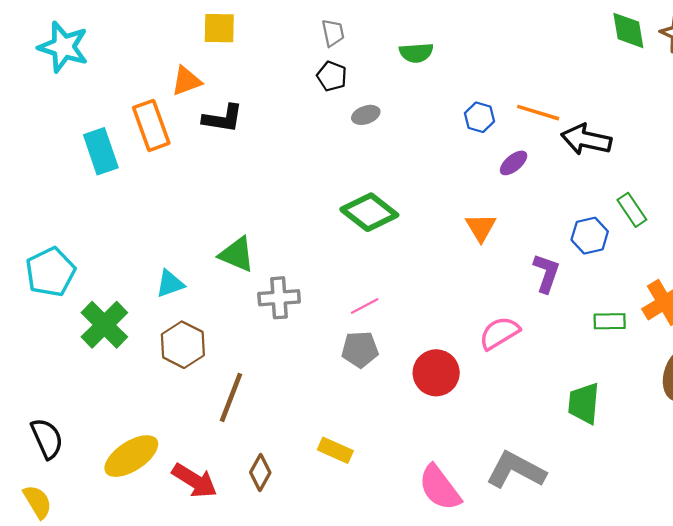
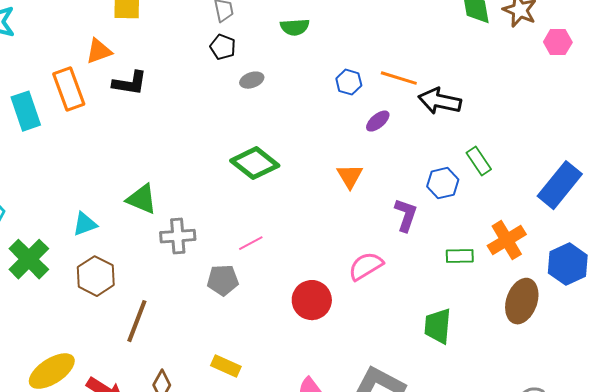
gray pentagon: (360, 349) -> (223, 280), moved

